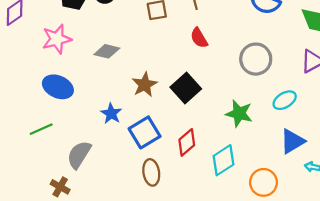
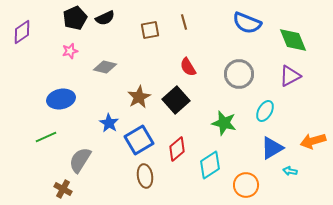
red semicircle: (199, 38) -> (188, 67), moved
pink star: (57, 39) -> (70, 51), moved, size x0.6
blue ellipse: (58, 87) -> (61, 99), turned -36
cyan ellipse: (285, 100) -> (265, 111), turned -30

